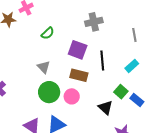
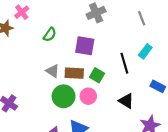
black line: (102, 61) -> (124, 63), moved
brown rectangle: (79, 75) -> (74, 73), moved
green square: (121, 92) -> (97, 75), moved

